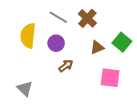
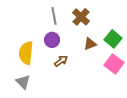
gray line: (58, 17) -> (54, 16), turned 48
yellow semicircle: (28, 36) -> (26, 53), moved
pink square: (110, 78) -> (114, 64), moved, turned 30

